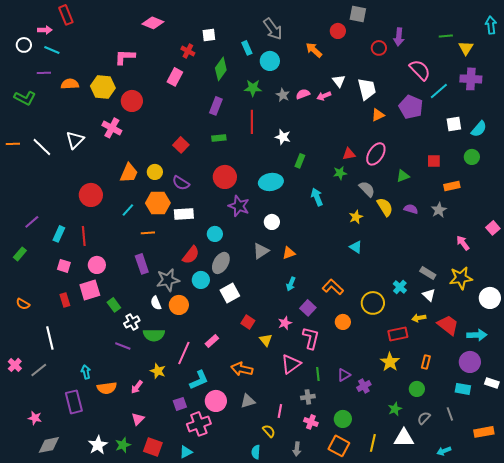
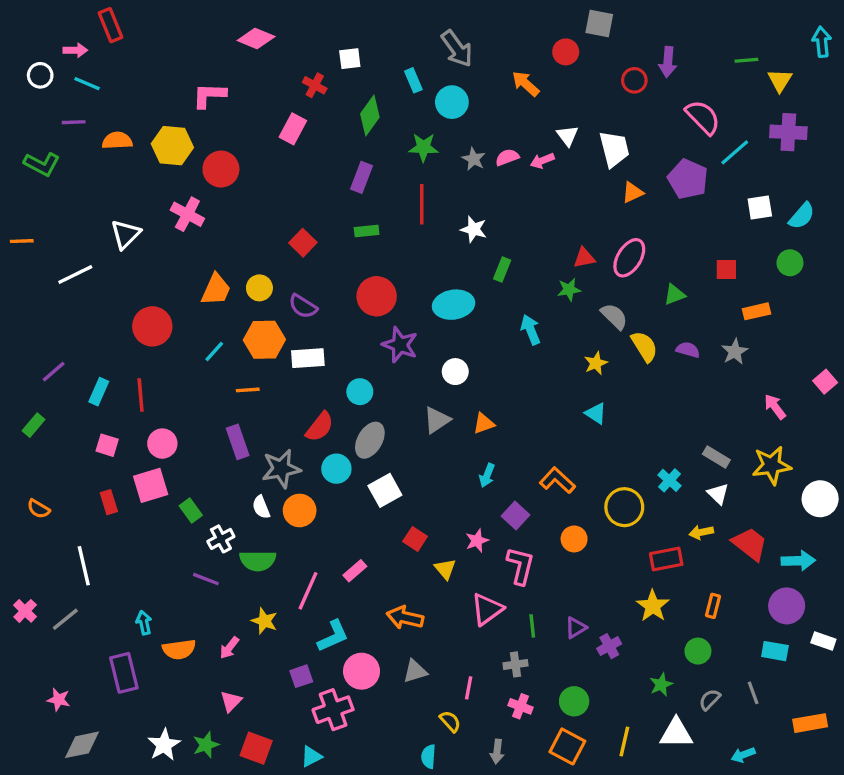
white line: (42, 147) -> (75, 274), moved, turned -70

